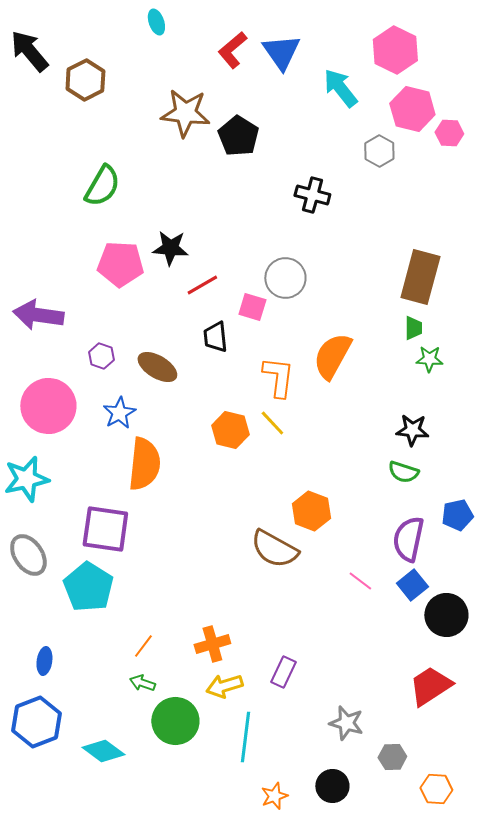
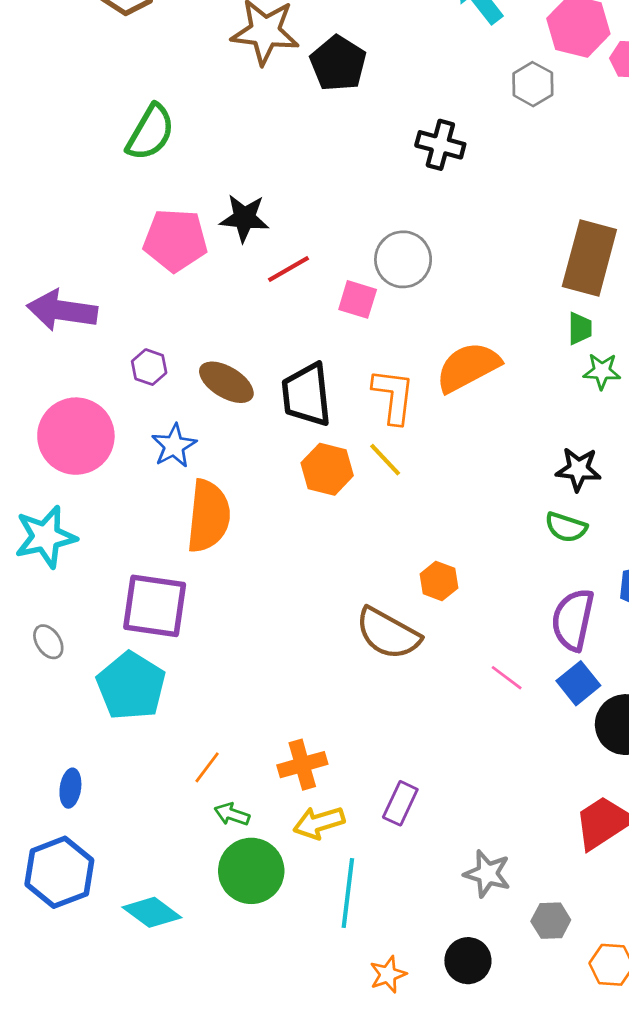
black trapezoid: (215, 337) -> (306, 395), moved, size x1.5
orange semicircle: (332, 356) -> (468, 367), turned 33
orange hexagon: (311, 511) -> (439, 581), size x0.7
gray ellipse: (28, 555) -> (48, 642), size x0.6
green arrow: (142, 683) -> (232, 814), moved

